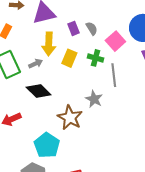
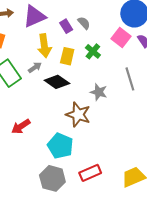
pink square: (115, 41) -> (121, 37), moved
green cross: (95, 58) -> (93, 51), turned 35
gray line: (114, 75) -> (130, 79), moved
black diamond: (39, 91) -> (57, 82), moved

